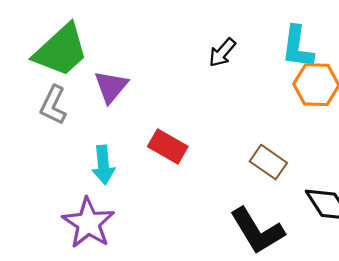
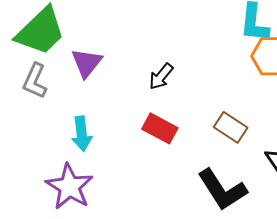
black arrow: (222, 53) -> (161, 76), moved
red rectangle: (168, 147) -> (160, 128), moved

